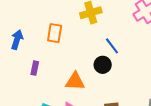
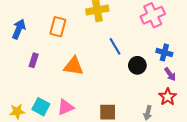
black circle: (103, 65) -> (137, 65), moved
orange triangle: (75, 81) -> (74, 66), moved

